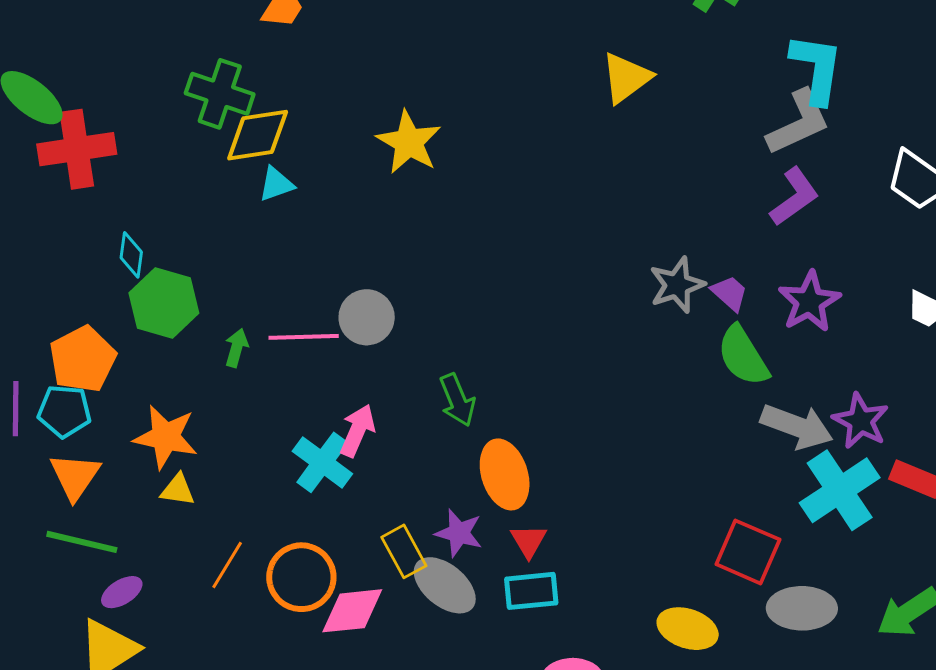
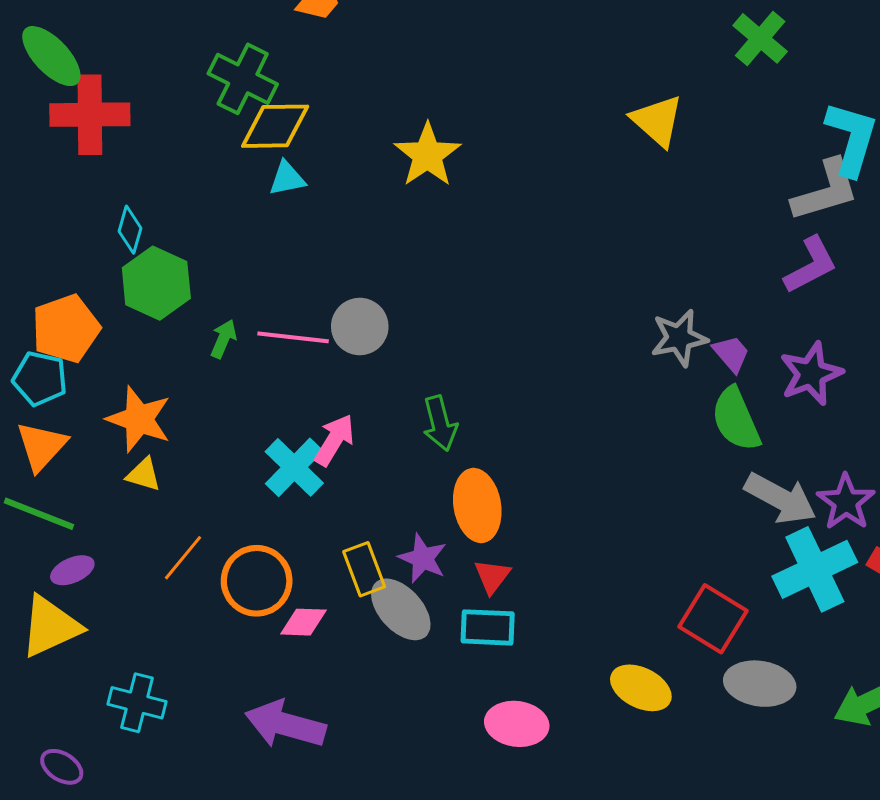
yellow triangle: (626, 78) -> (657, 121), turned -50
pink diamond: (352, 611) -> (303, 622), size x0.7

